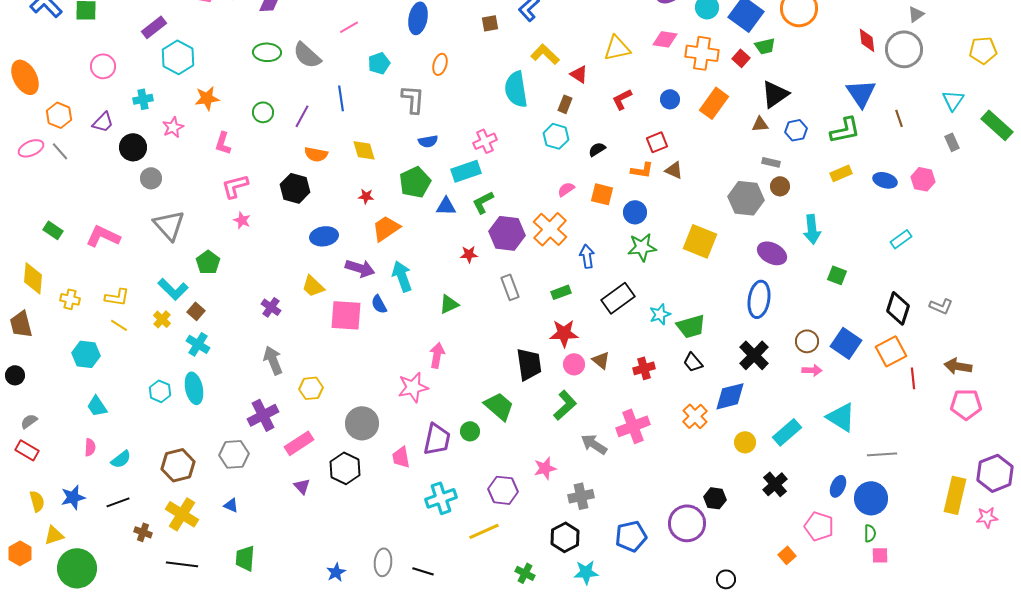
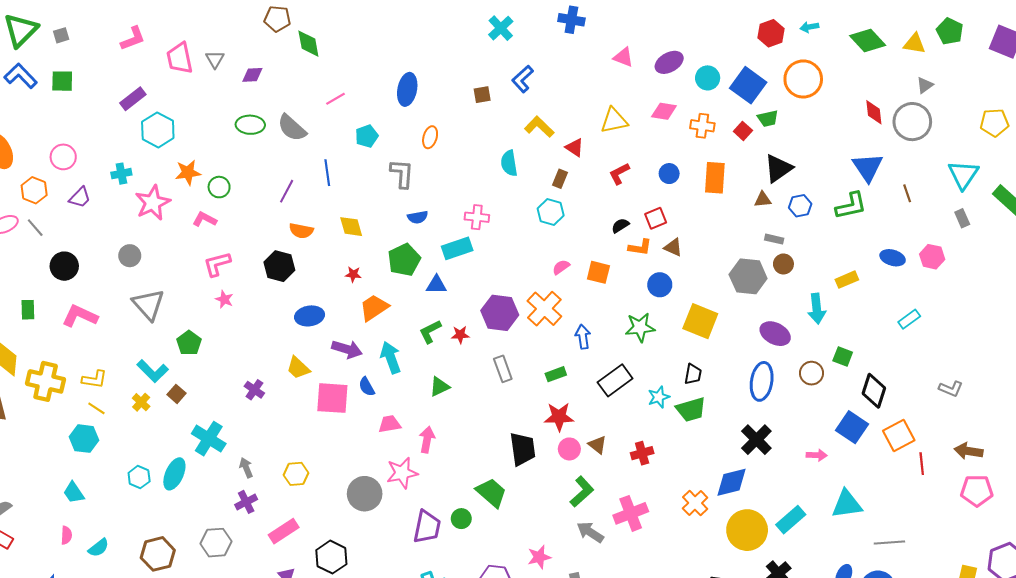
orange cross: (702, 53) -> (702, 126), size x0.7
pink circle: (103, 66) -> (63, 157), moved
cyan semicircle: (516, 89) -> (509, 163), size x0.7
cyan triangle: (953, 100) -> (963, 175), size x1.4
orange rectangle: (714, 103) -> (715, 178), turned -32
green circle: (263, 112) -> (219, 187), moved
pink star: (173, 127) -> (153, 203), size x1.6
pink cross: (485, 141) -> (477, 217), turned 30
pink L-shape: (223, 143) -> (205, 219), turned 100
black circle: (133, 147) -> (64, 266), moved
black semicircle: (597, 149) -> (620, 226), moved
yellow rectangle: (841, 173) -> (847, 280), moved
green L-shape: (483, 202) -> (430, 332), moved
blue circle: (635, 212) -> (660, 285), moved
green rectangle: (53, 230) -> (28, 310), turned 54
yellow cross: (70, 299) -> (46, 381), size x1.8
black diamond: (898, 308) -> (874, 391), moved
brown circle: (807, 341) -> (812, 373), moved
cyan cross: (198, 344) -> (209, 439), moved, size x1.4
cyan hexagon: (86, 354) -> (84, 439), moved
gray arrow: (273, 360) -> (246, 468), moved, size x0.7
black trapezoid: (693, 362) -> (693, 374), moved, turned -130
cyan ellipse: (194, 388) -> (174, 474), turned 36
green L-shape: (565, 405) -> (582, 492), moved
purple cross: (263, 415) -> (246, 502), size x0.7
cyan triangle: (841, 417) -> (847, 504), turned -40
gray circle: (362, 423) -> (365, 494), moved
yellow circle: (745, 442) -> (747, 530), size x1.8
pink trapezoid: (401, 457) -> (390, 424), moved, turned 90

